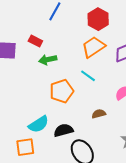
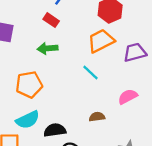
red rectangle: (35, 41) -> (51, 20), moved
orange pentagon: (62, 91) -> (29, 85), moved

